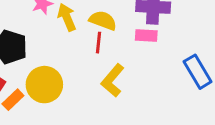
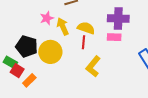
yellow circle: (44, 85) -> (50, 52), moved

